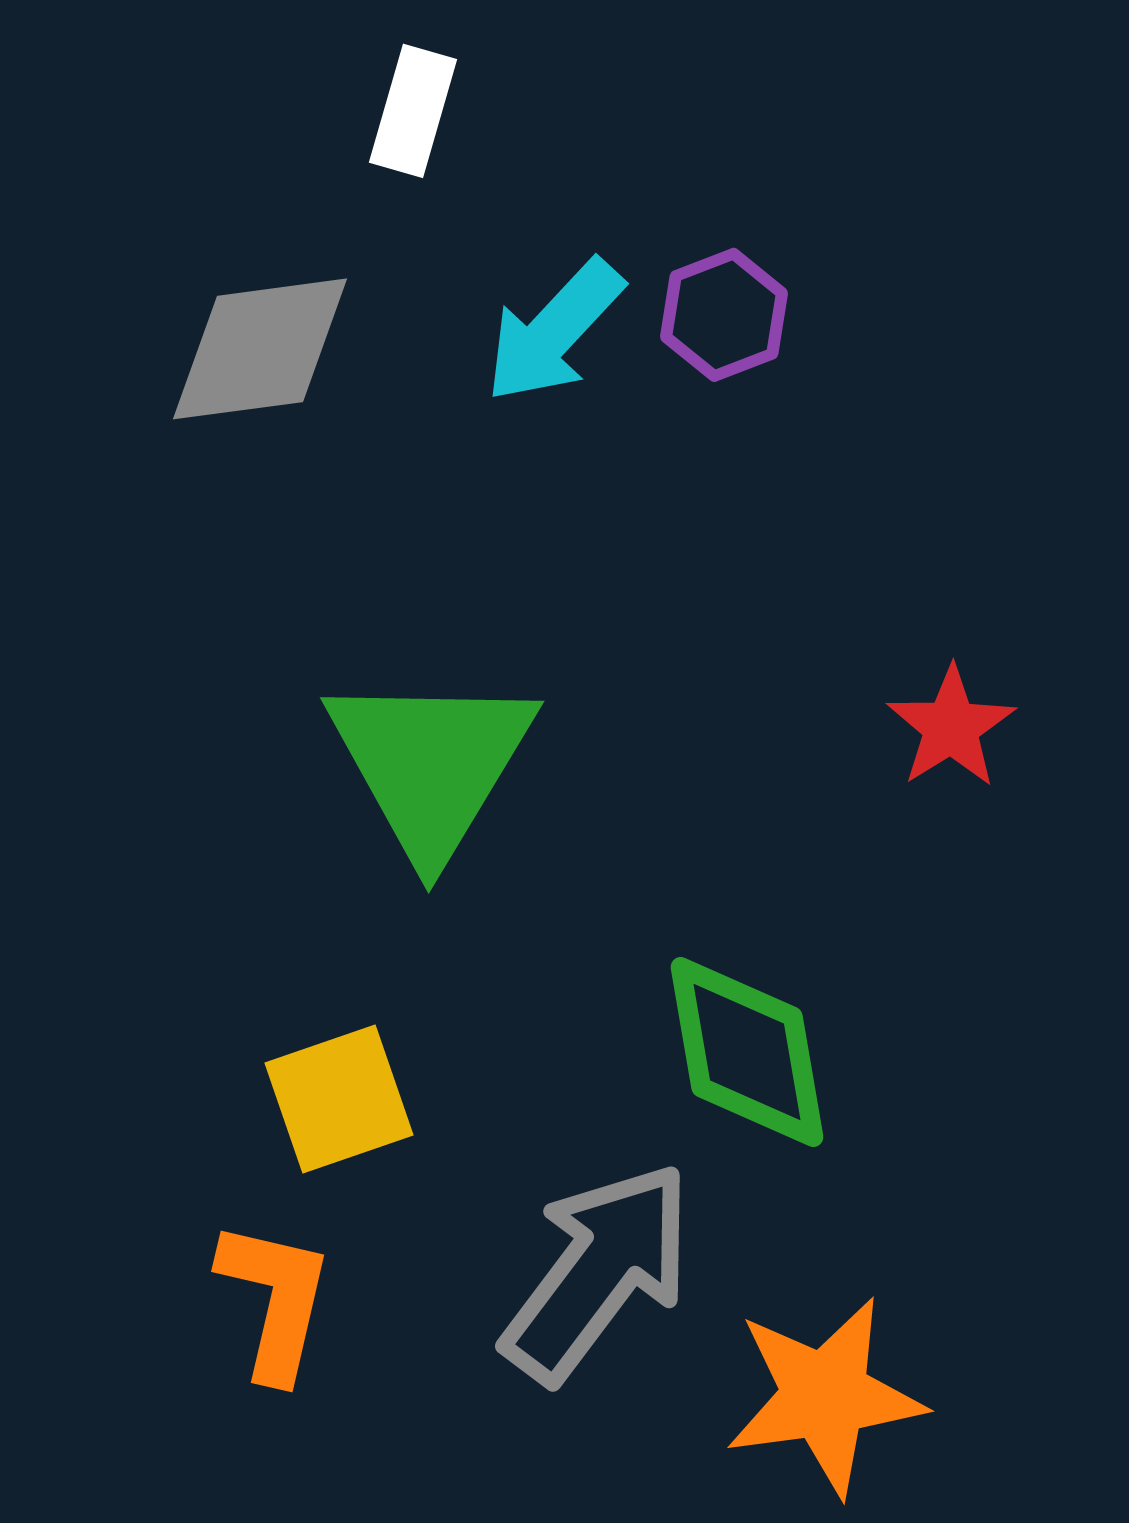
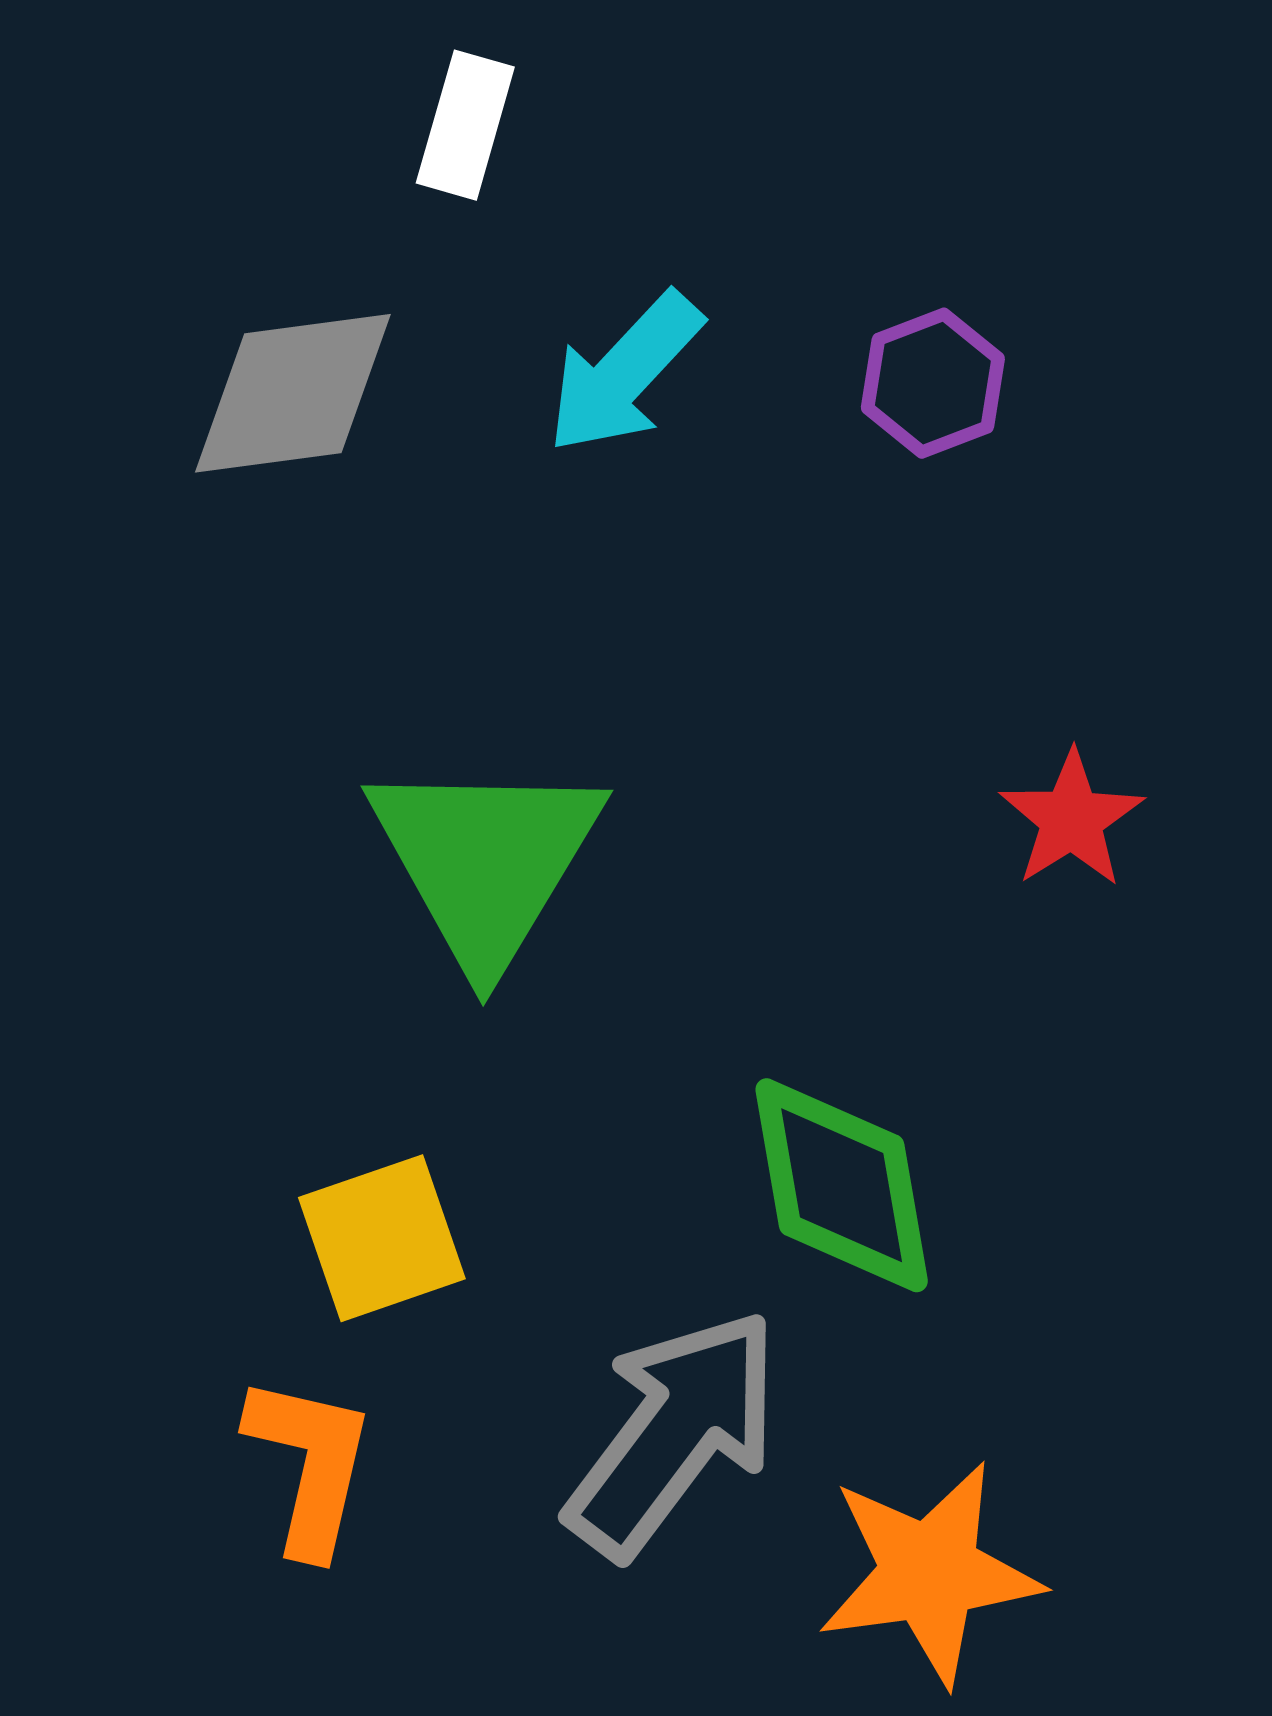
purple hexagon: (724, 315) -> (933, 383), moved

